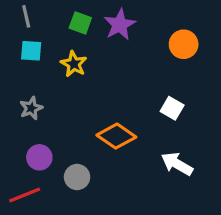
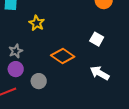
yellow star: (74, 64) -> (37, 23), moved
gray star: (31, 108) -> (16, 51), moved

